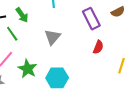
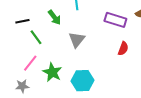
green arrow: (22, 15) -> (54, 17), moved
purple rectangle: (91, 19) -> (115, 20), turned -45

